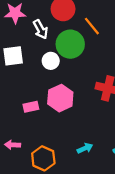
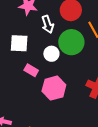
pink rectangle: (31, 107) -> (31, 70), moved, turned 32

